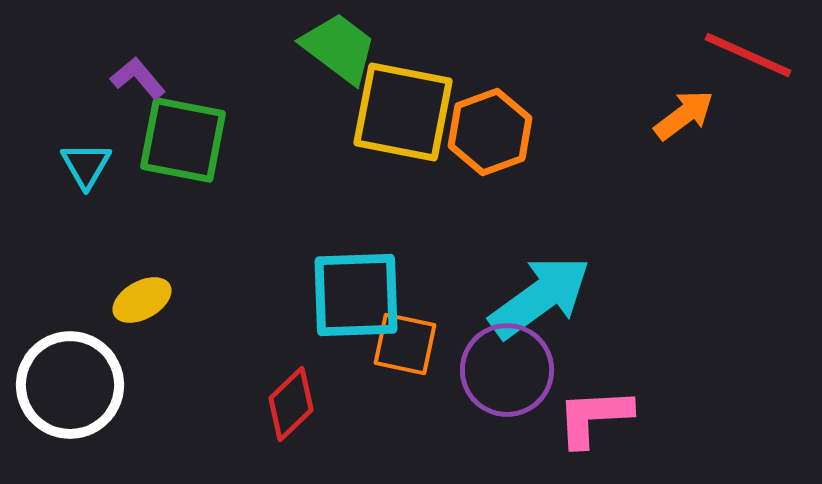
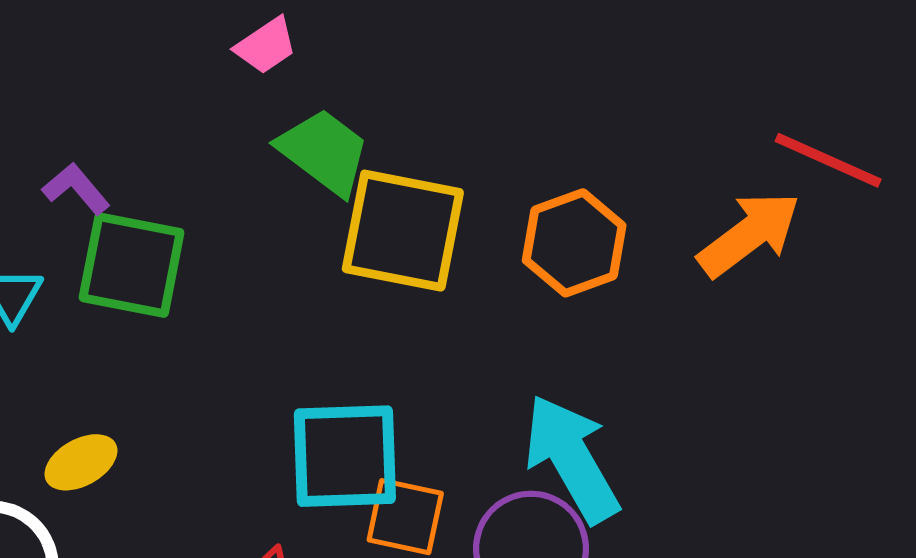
orange arrow: (684, 115) -> (749, 234), size x1.4
orange hexagon: (490, 132) -> (574, 243), moved
cyan arrow: (540, 297) -> (572, 459), turned -84

